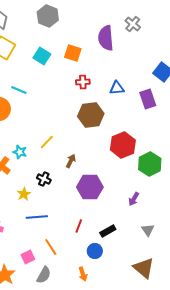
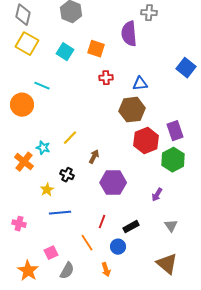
gray cross: (133, 24) -> (149, 13), moved, turned -35
purple rectangle: (148, 99) -> (175, 131), moved
brown hexagon: (91, 115) -> (132, 110), moved
orange line: (51, 247) -> (87, 243), moved

